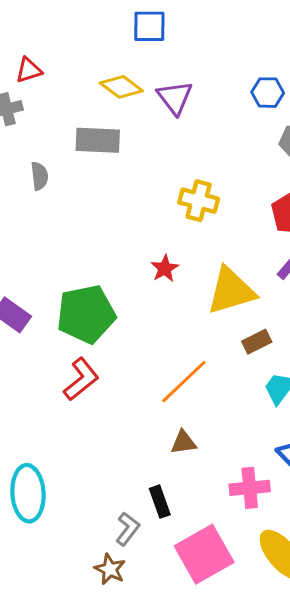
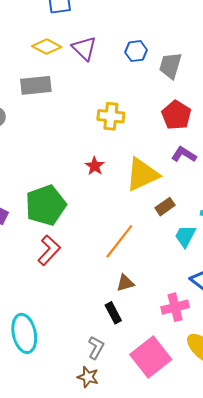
blue hexagon: (268, 93) -> (136, 51), moved
black rectangle: (160, 502) -> (113, 313), moved

